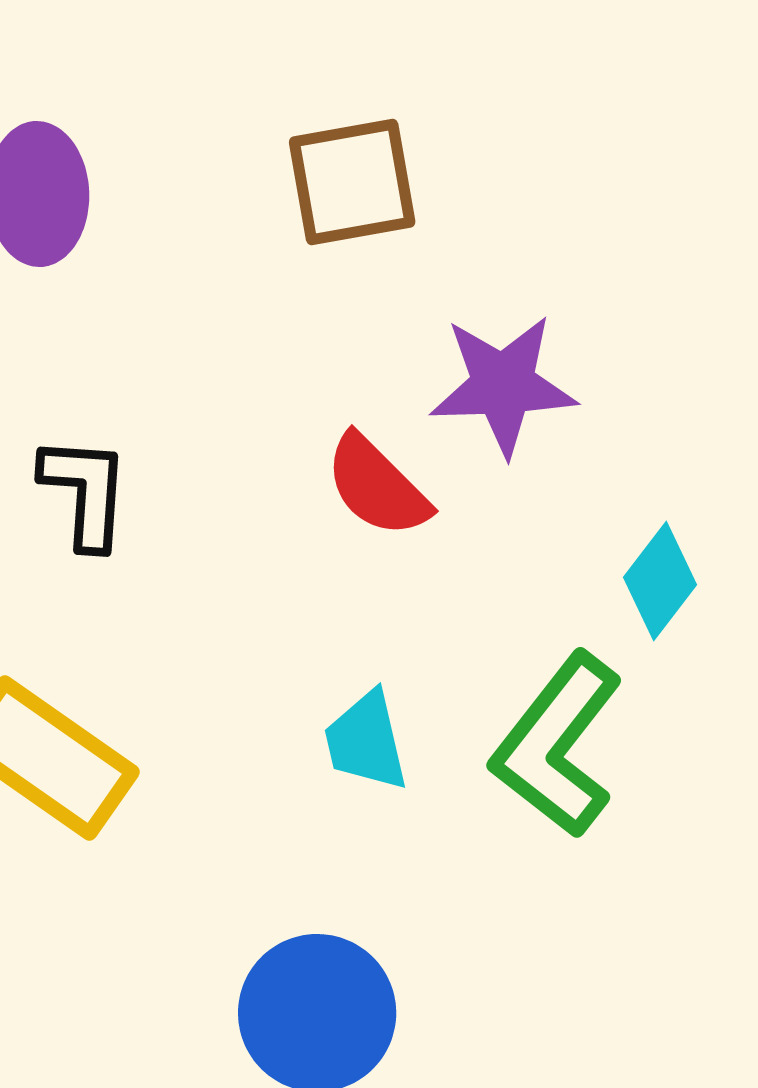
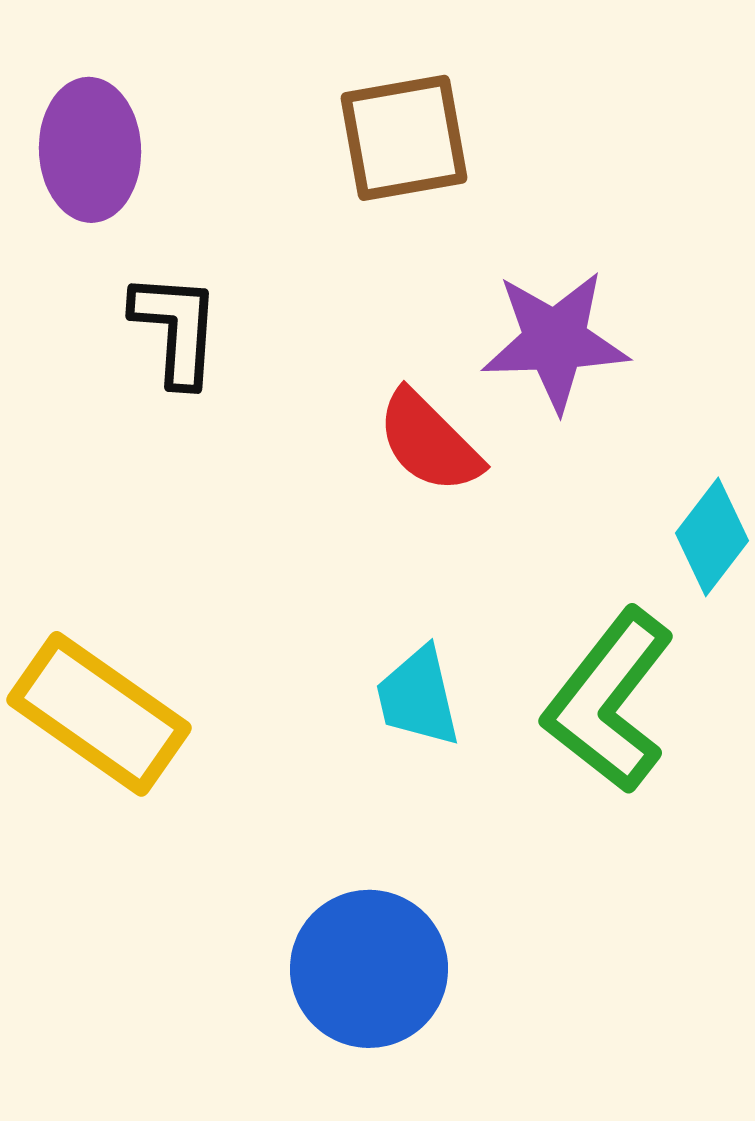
black L-shape: (85, 492) -> (176, 329), moved

